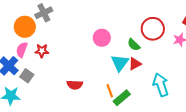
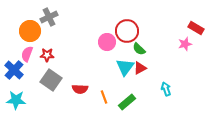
red circle: (153, 29) -> (127, 31), moved
gray square: (27, 76) -> (51, 80), moved, size x1.5
cyan arrow: (161, 85) -> (166, 89), size x0.6
orange line: (110, 91) -> (104, 97), moved

